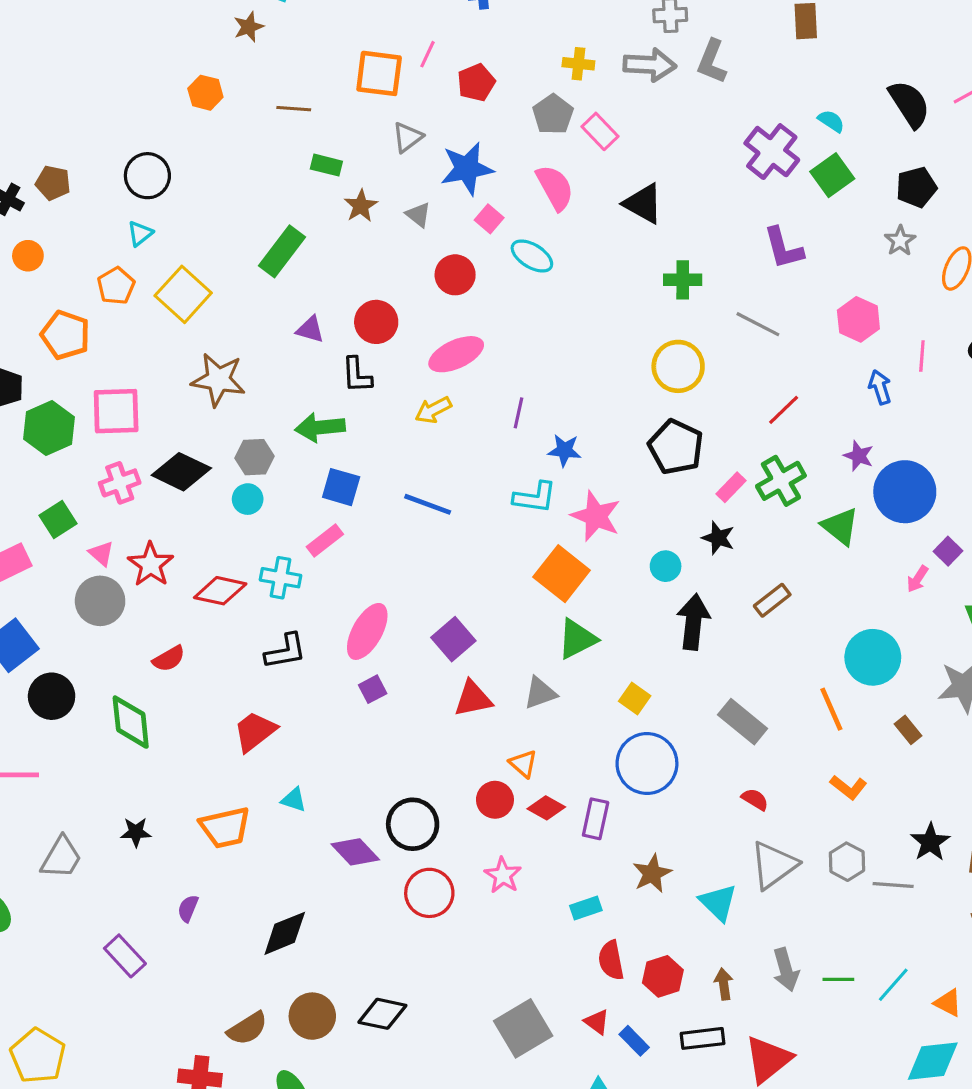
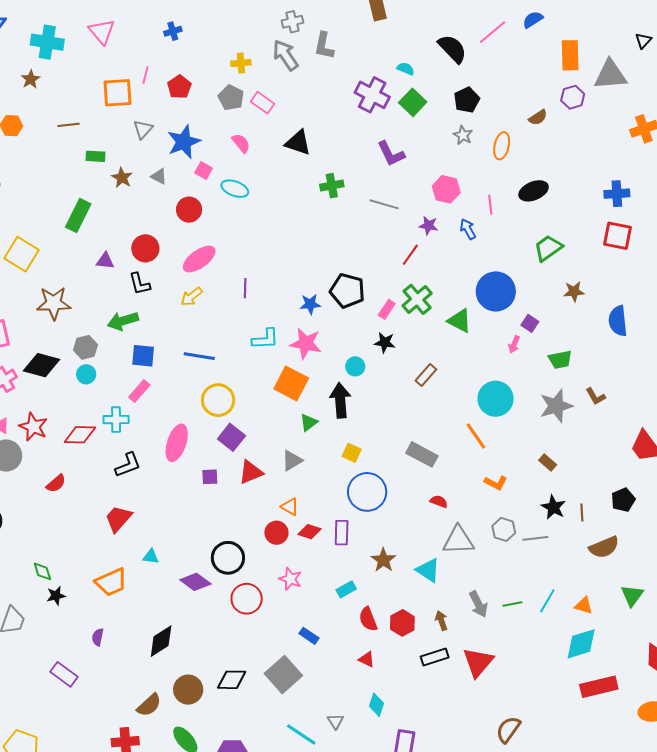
gray arrow: (650, 65) -> (286, 55), turned -116
pink semicircle: (555, 188) -> (241, 143), size x0.7
yellow circle: (678, 366) -> (218, 400), moved
blue star: (564, 450) -> (310, 304), moved
purple star: (859, 456) -> (429, 226), moved
black arrow: (693, 622) -> (340, 400), moved
green triangle: (577, 639) -> (309, 422), size x0.7
purple square: (373, 689) -> (210, 477), moved, turned 36
green diamond: (131, 722) -> (42, 571), moved, size x0.6
brown rectangle: (908, 730) -> (548, 463), moved
gray triangle: (774, 865) -> (458, 540), turned 44
gray square: (523, 1028) -> (283, 675), moved
blue rectangle: (634, 1041) -> (309, 636), moved

